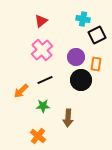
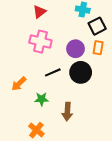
pink cross: (42, 50) -> (40, 42), turned -35
orange rectangle: (96, 64) -> (98, 48), moved
black line: (45, 80) -> (53, 72), moved

